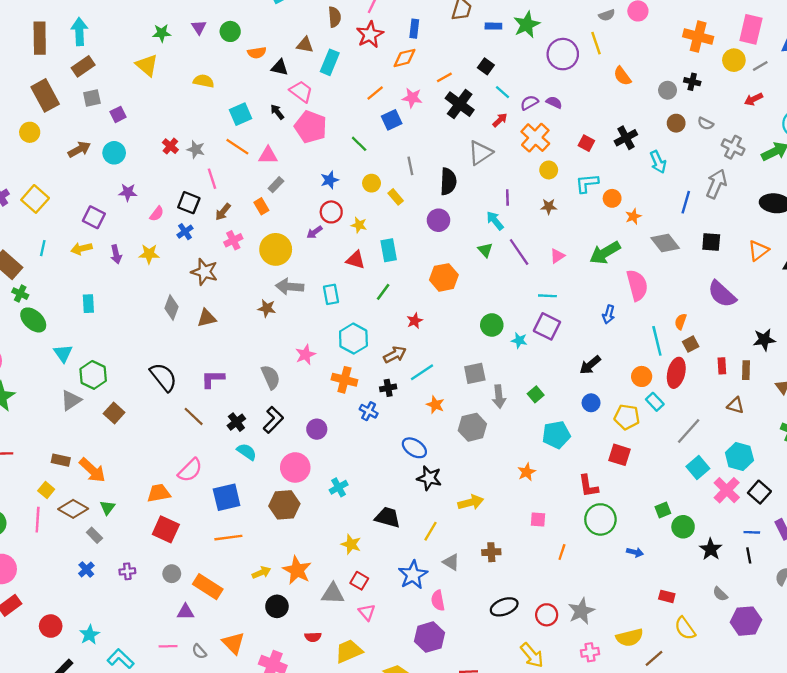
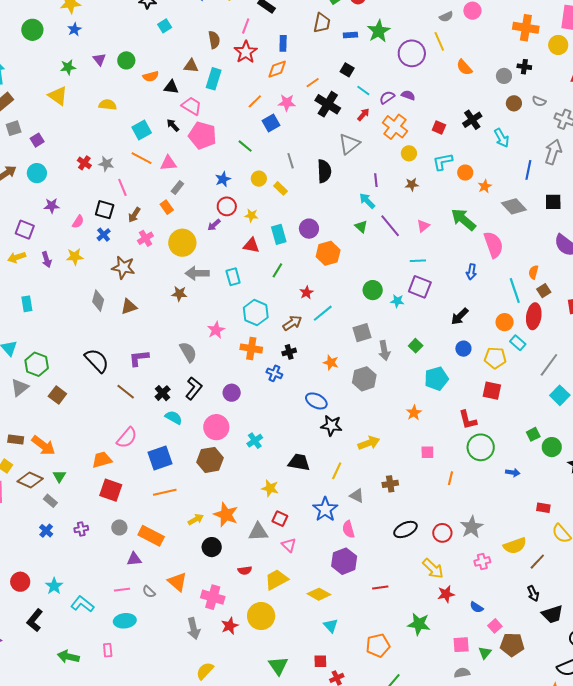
purple circle: (438, 220) -> (309, 229), moved
green arrow: (605, 253) -> (463, 219), turned 76
cyan line: (422, 372) -> (323, 313), moved

